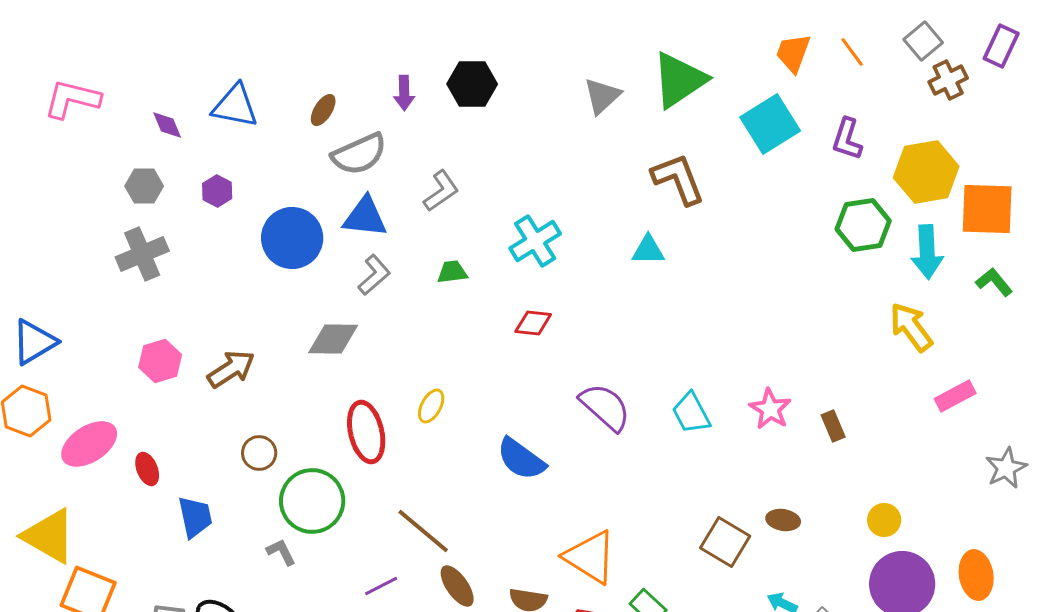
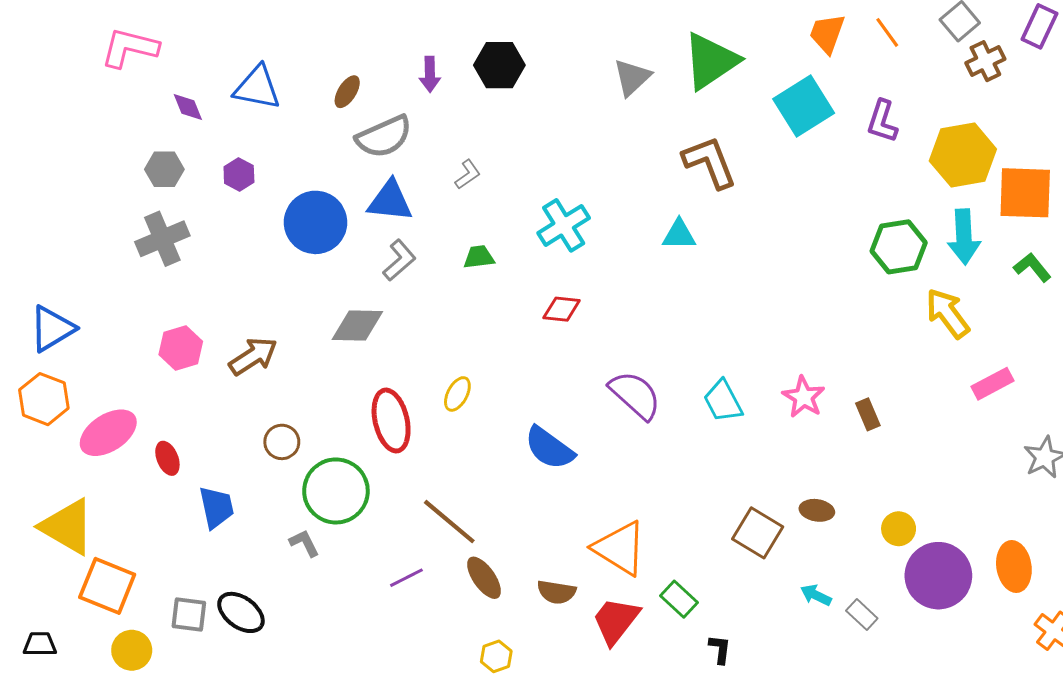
pink L-shape: (72, 99) -> (130, 48), moved
gray L-shape: (441, 191) -> (468, 174), size x0.7
green hexagon: (863, 225) -> (899, 247), moved
yellow circle: (884, 520) -> (899, 529), moved

